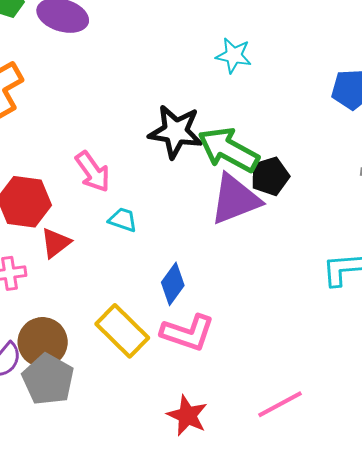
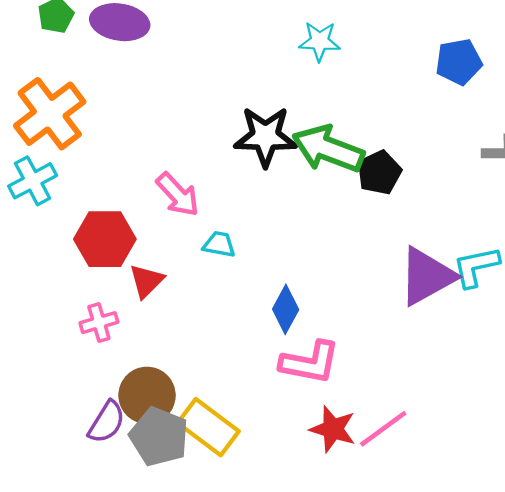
purple triangle: (235, 199) -> (427, 276), moved
yellow rectangle: (122, 331) -> (208, 427), moved
pink line: (280, 404) -> (383, 429), moved
red star: (187, 416) -> (333, 429), moved

